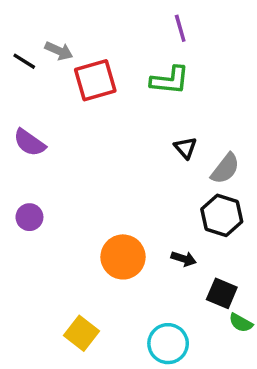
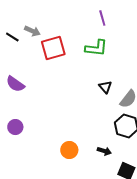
orange circle: (123, 257) -> (69, 150), size x0.7

